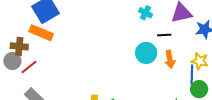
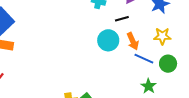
blue line: (192, 75) -> (144, 59), moved, turned -54

